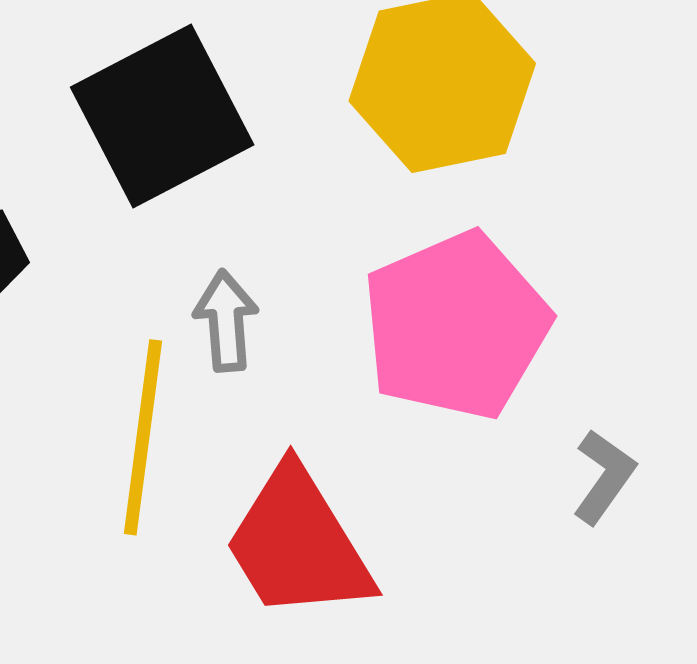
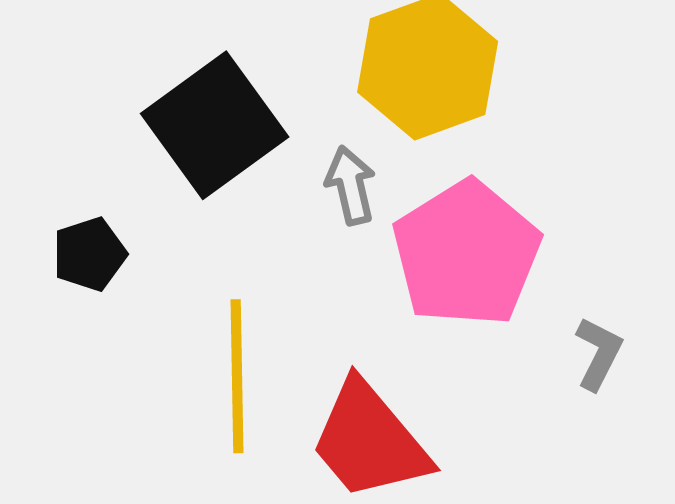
gray arrow: (226, 321) -> (351, 185), moved

